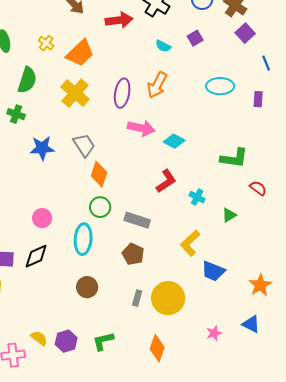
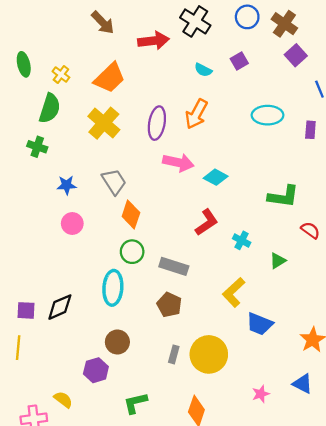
yellow cross: (46, 43) -> (61, 74), moved
blue star: (42, 148) -> (67, 185), size x0.7
pink circle: (42, 218) -> (72, 223), moved
purple hexagon: (66, 341) -> (96, 370), moved

